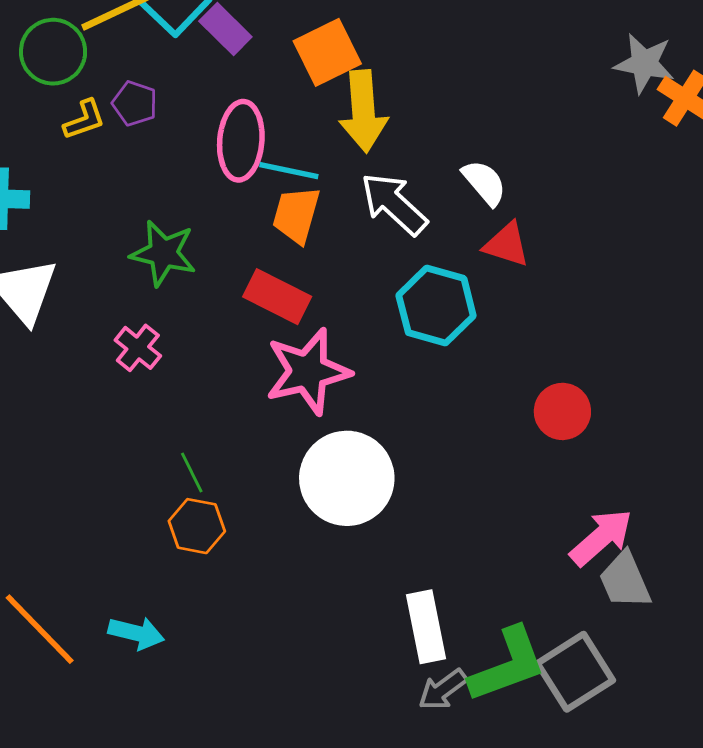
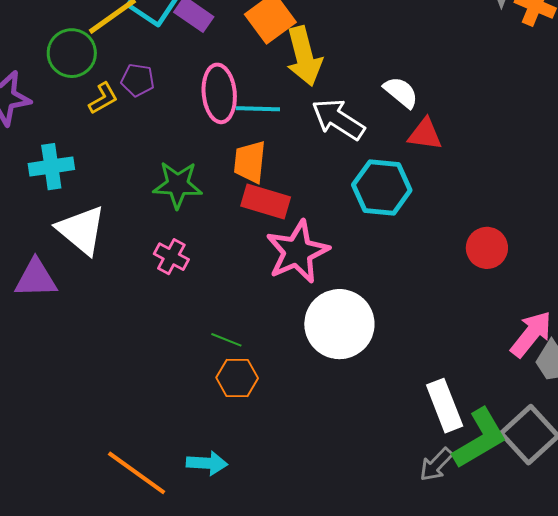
orange trapezoid: (296, 215) -> (250, 162), moved
green line: (192, 472) -> (226, 340), turned -32
white rectangle: (426, 627) -> (445, 406), moved

